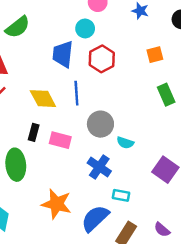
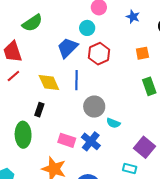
blue trapezoid: (63, 54) -> (67, 48), turned 35
pink rectangle: (60, 140) -> (67, 140), moved
cyan rectangle: (121, 195) -> (130, 169), moved

